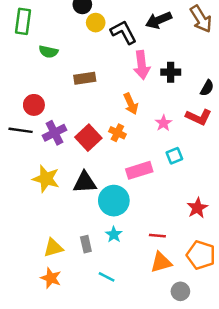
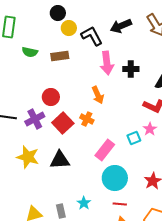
brown rectangle: (85, 78) -> (60, 56), moved
red circle: (34, 105) -> (51, 97), moved
pink star: (163, 123) -> (150, 129), moved
pink rectangle: (139, 170) -> (105, 150), turned -35
cyan circle: (114, 201) -> (115, 178), moved

